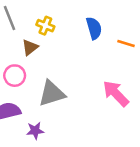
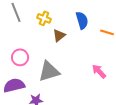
brown triangle: (30, 47) -> (59, 35), moved
pink arrow: (116, 93) -> (99, 71), size x0.7

